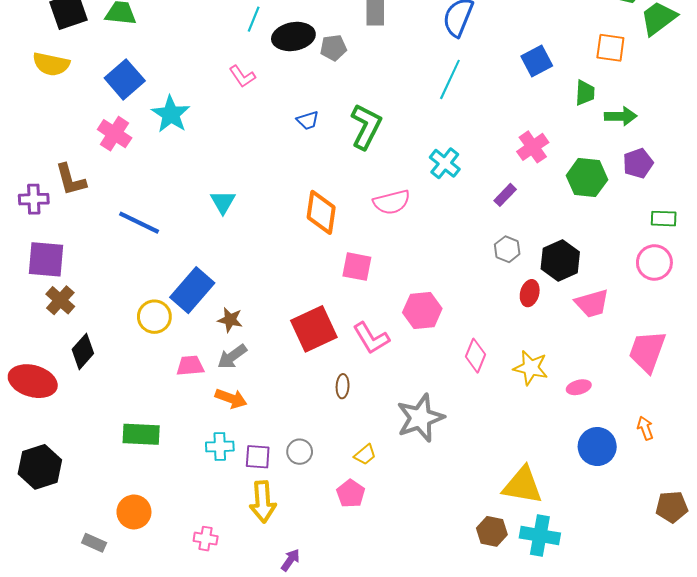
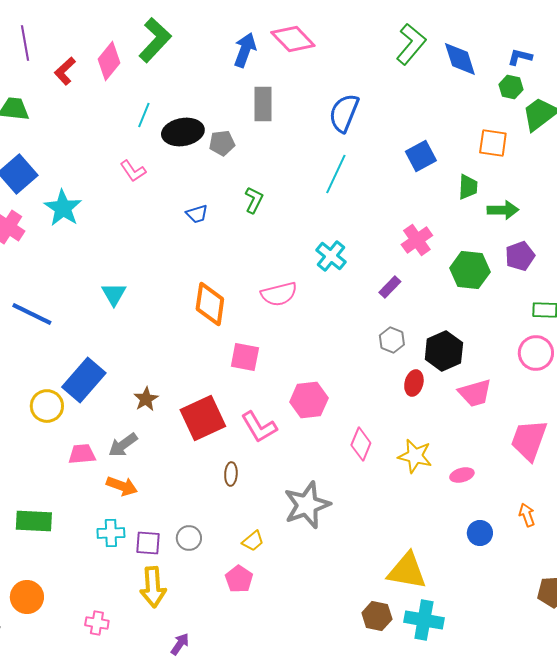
green L-shape: (366, 126) -> (254, 200), moved, size x0.6
brown star: (230, 320) -> (146, 399), moved, turned 30
blue circle: (597, 447) -> (480, 533), size x0.7

